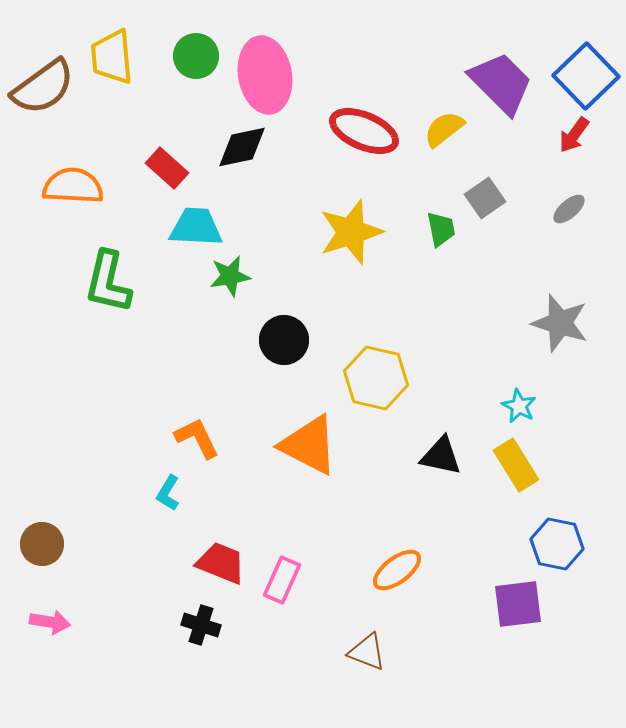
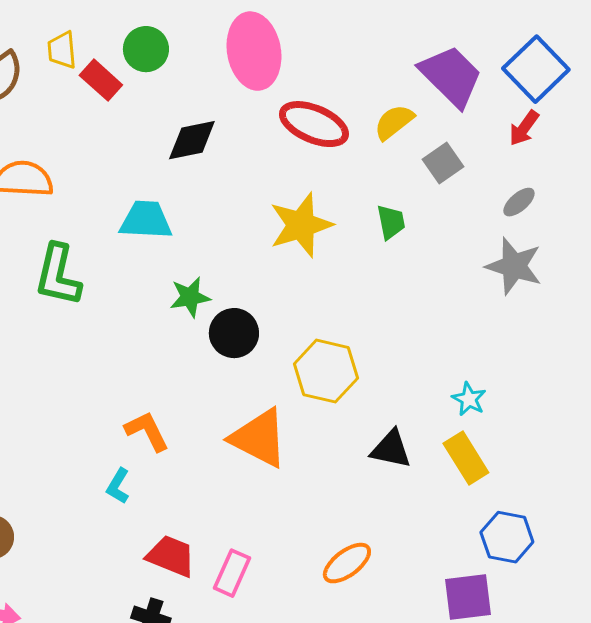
yellow trapezoid: (112, 57) -> (62, 50), size x0.7
pink ellipse: (265, 75) -> (254, 51), moved
red rectangle: (167, 168) -> (101, 80), moved
gray square: (485, 198) -> (443, 163), moved
green star: (230, 276) -> (190, 297), moved
gray star: (560, 323) -> (514, 266), moved

